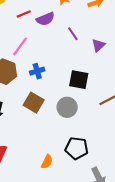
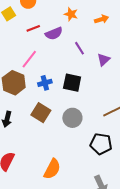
black square: (79, 80) -> (72, 83), moved
black pentagon: (77, 148) -> (101, 144), moved
orange semicircle: (47, 162) -> (52, 169), size x1.5

